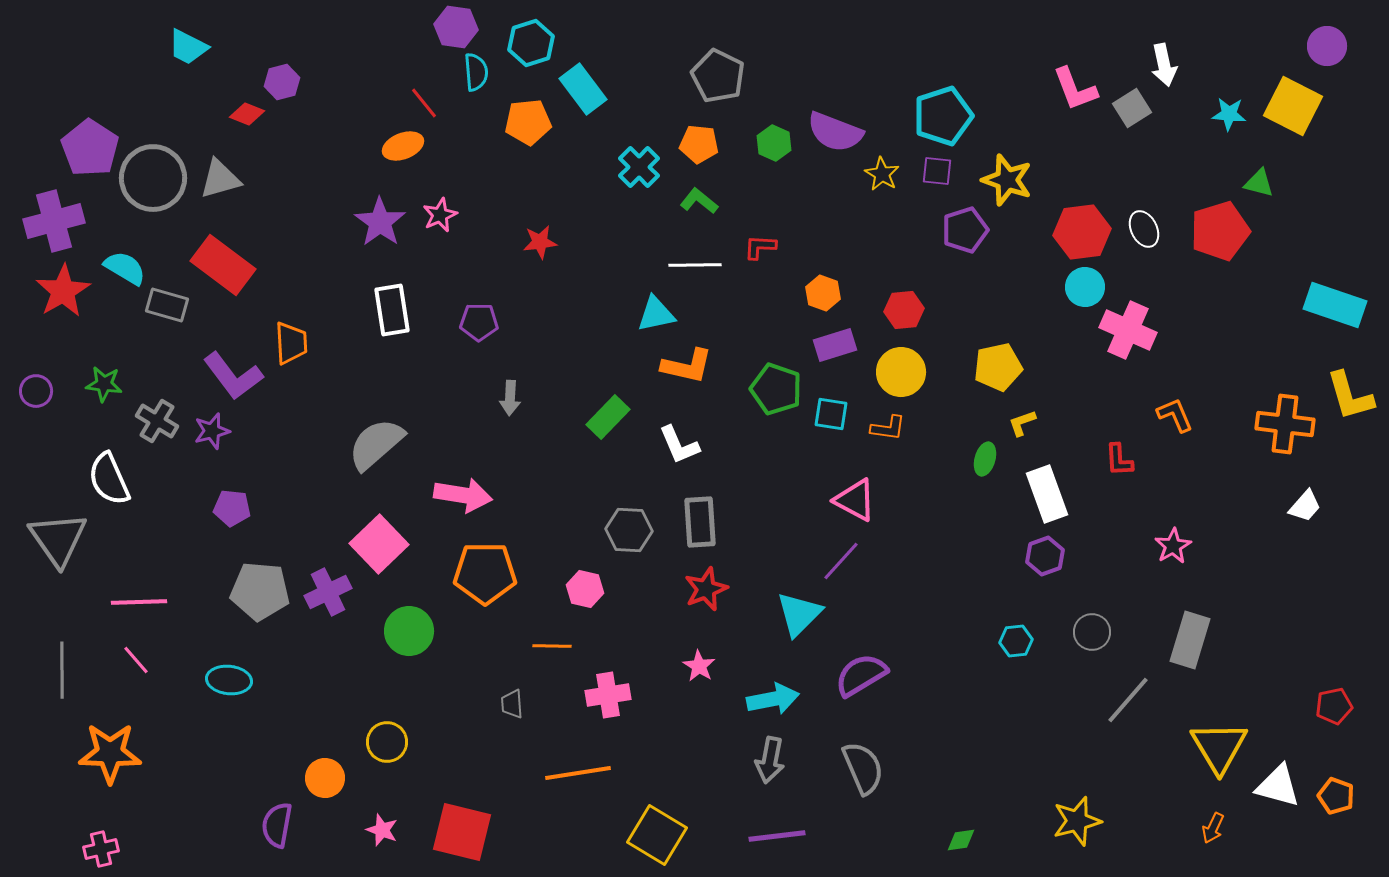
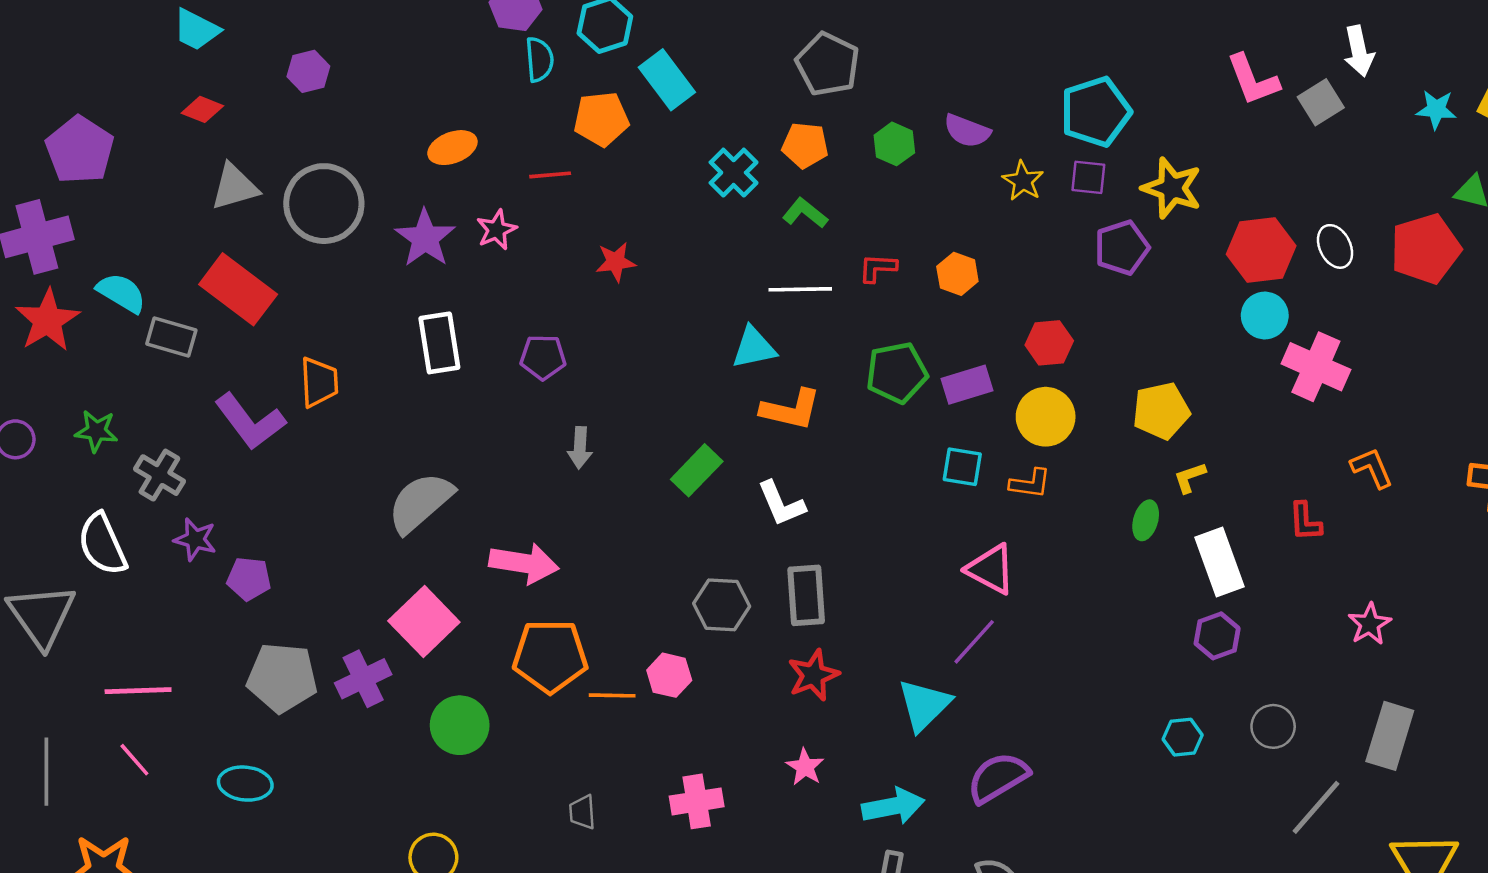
red line: (424, 103) -> (550, 175), moved, turned -56
red diamond: (247, 114) -> (202, 109), moved
purple semicircle: (835, 132) -> (967, 131), size x0.7
gray circle: (153, 178) -> (324, 204), moved
orange hexagon: (823, 293) -> (957, 274), moved
green pentagon: (776, 389) -> (897, 373), moved, turned -30
purple star: (212, 431) -> (195, 539), moved, turned 30
orange line: (552, 646) -> (612, 695), moved

